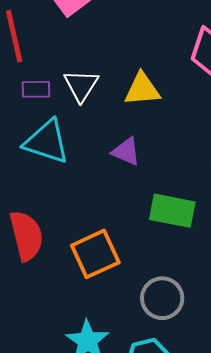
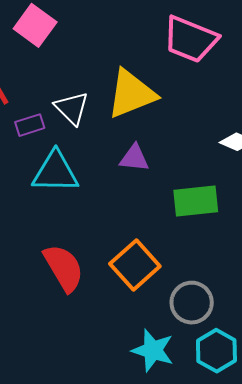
yellow triangle: (142, 89) -> (131, 94), size x1.4
gray circle: (162, 298) -> (192, 303), moved

